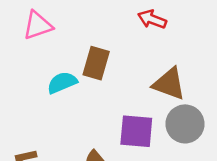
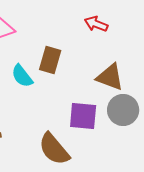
cyan semicircle: (62, 83) -> (22, 76), turned -105

